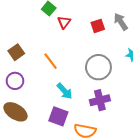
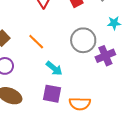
purple cross: (100, 100) -> (105, 56), moved

